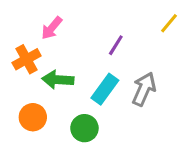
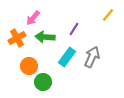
green arrow: (58, 80) -> (45, 37), moved
orange circle: (33, 117) -> (29, 66), moved
green circle: (84, 128) -> (43, 82), moved

